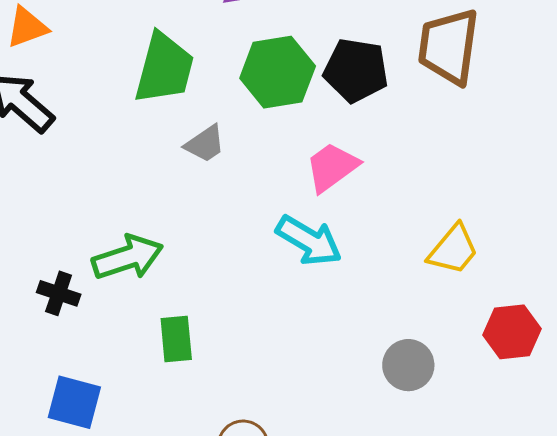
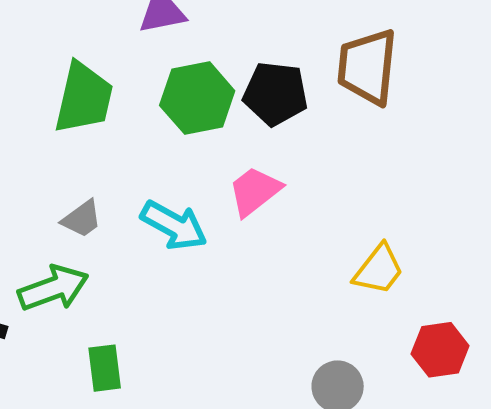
gray trapezoid: (205, 144) -> (82, 219), moved
cyan arrow: (309, 241) -> (174, 225), moved

